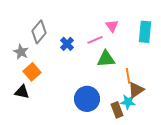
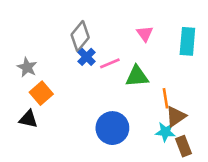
gray diamond: (39, 32) -> (80, 36), moved
pink line: (95, 40) -> (110, 63), moved
brown rectangle: (117, 110) -> (184, 146), moved

